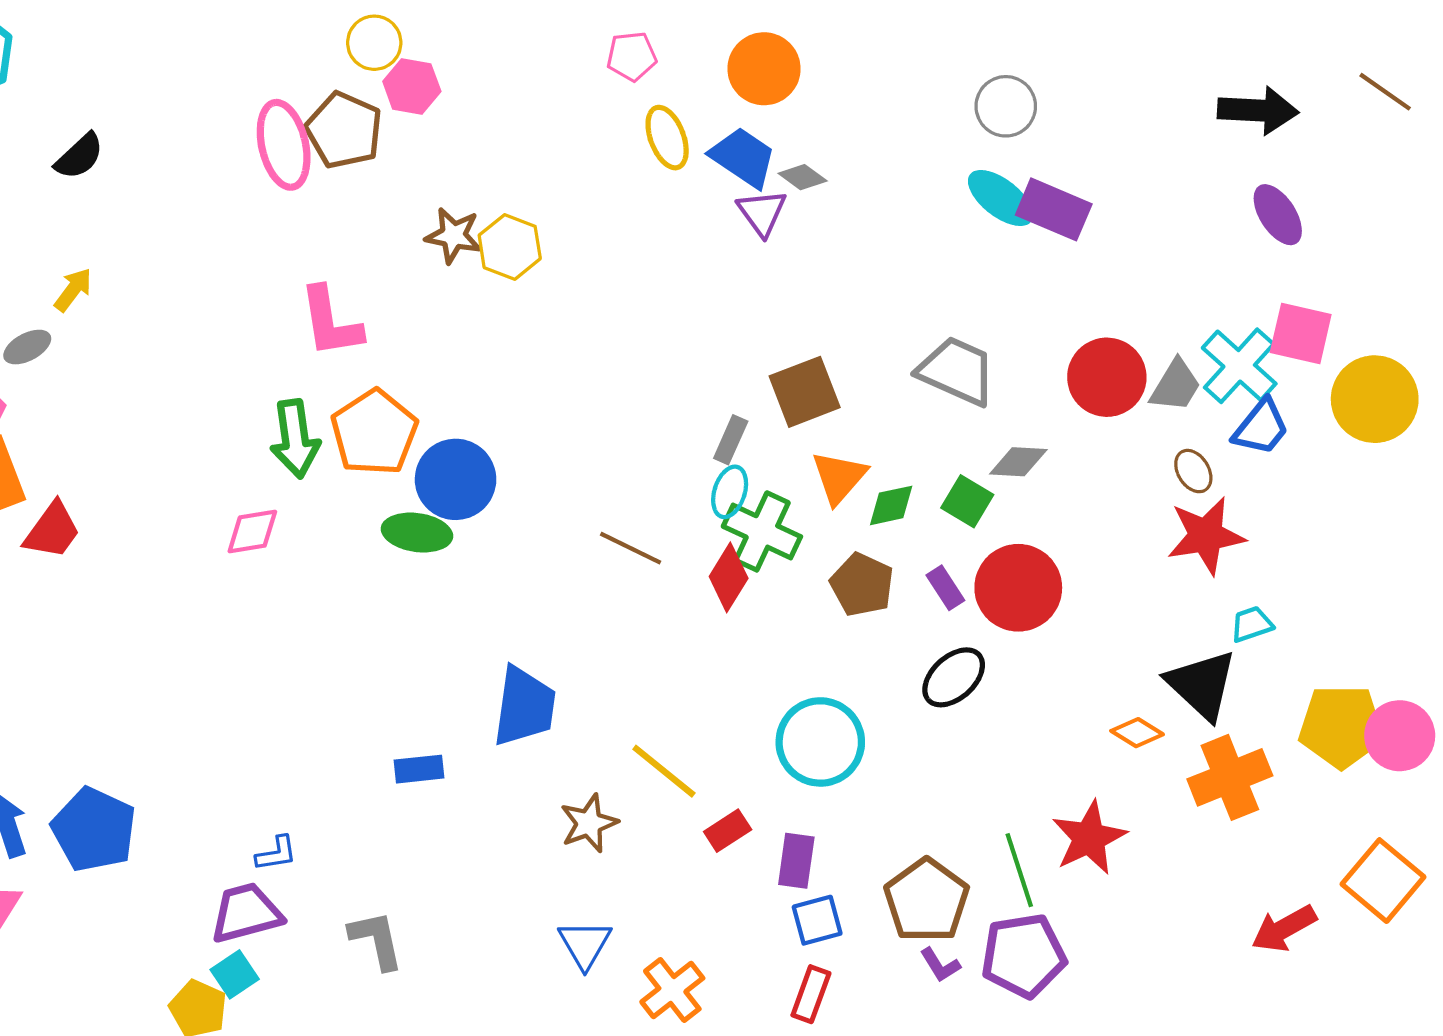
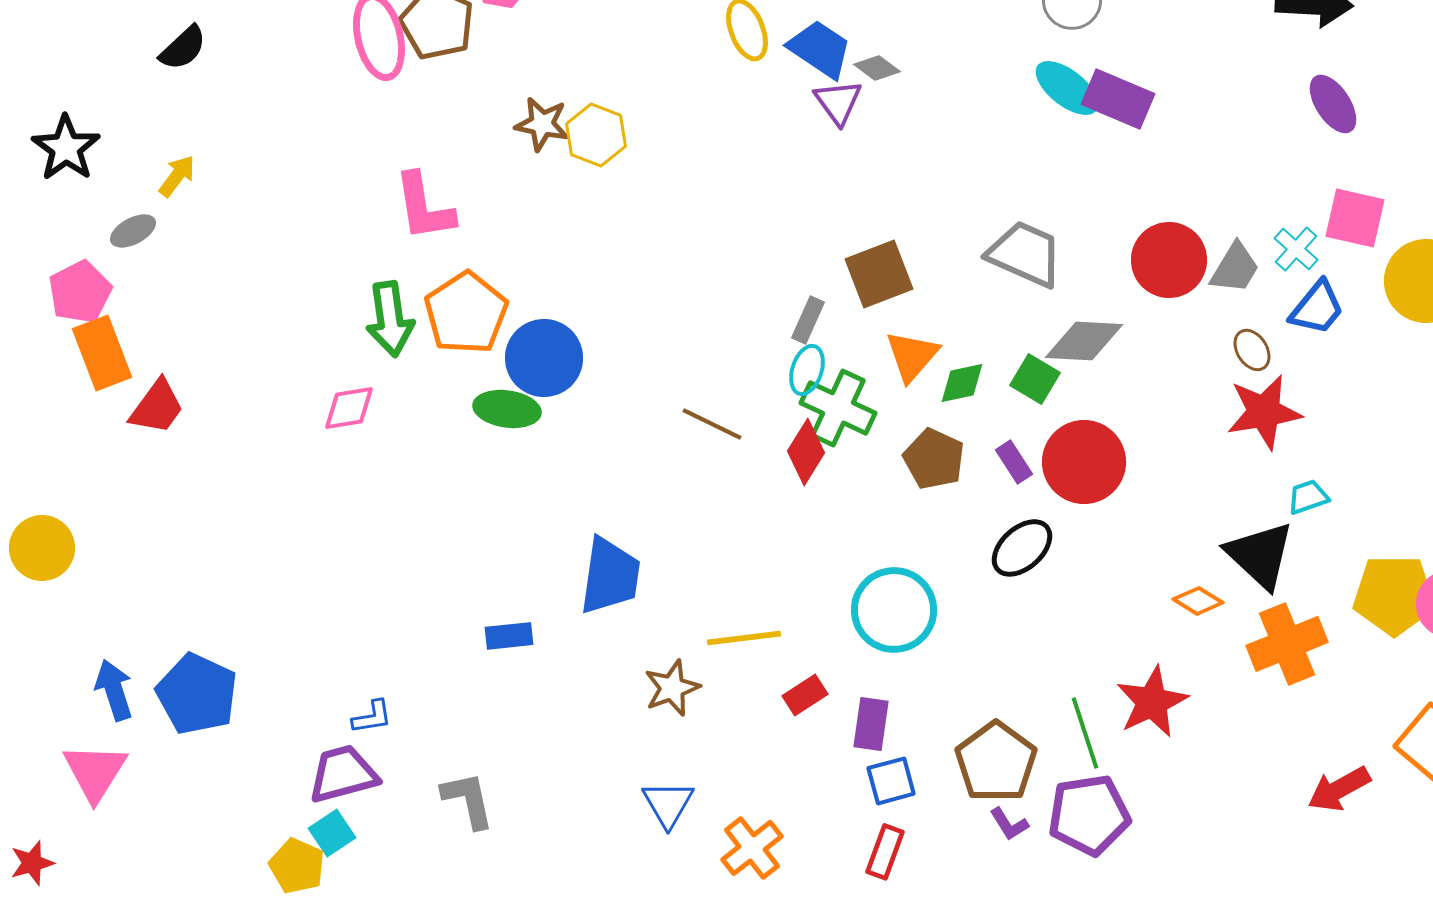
cyan cross: (1239, 366) -> (1296, 249), size x0.6
gray diamond: (1018, 462) -> (1084, 341), size x1.4
yellow line: (664, 771) -> (744, 638), turned -46

